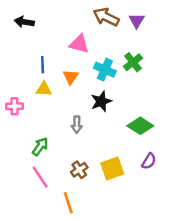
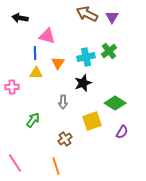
pink triangle: (79, 44) -> (47, 36), moved
cyan cross: (105, 70) -> (86, 57), turned -36
yellow square: (112, 169) -> (92, 121), moved
pink line: (40, 177) -> (15, 163), moved

